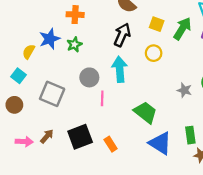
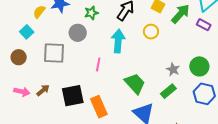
green star: (74, 44) -> (91, 13), moved
gray circle: (89, 77) -> (78, 33), moved
gray square: (52, 94) -> (54, 53), turned -30
green rectangle: (190, 135) -> (168, 91), moved, turned 49
orange rectangle: (111, 144) -> (99, 107), size x1.5

